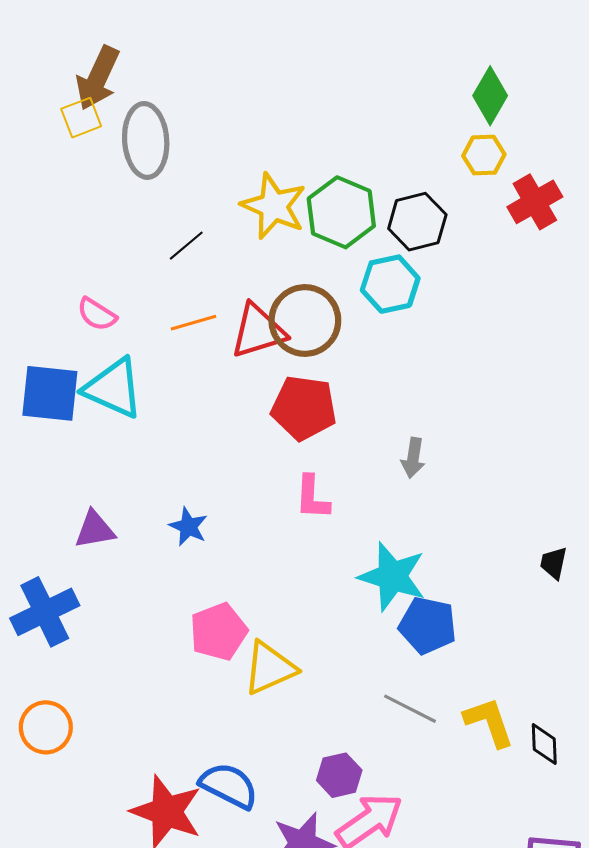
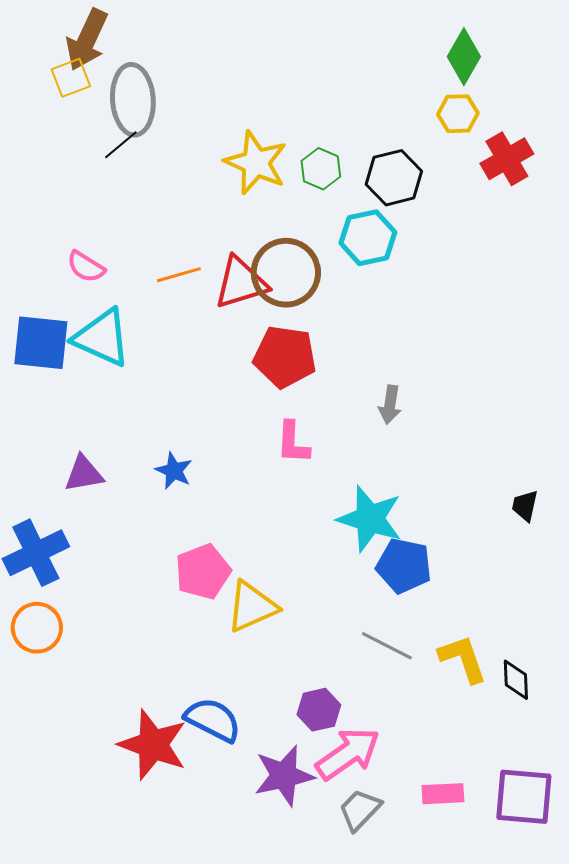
green hexagon: (341, 212) -> (321, 169), size x0.6
black line: (186, 246) -> (121, 145), moved
orange circle: (46, 727) -> (37, 628), moved

